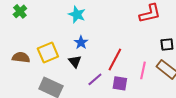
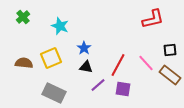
cyan star: (77, 14) -> (60, 26), moved
black triangle: (75, 61) -> (86, 67), moved, turned -40
pink line: (143, 70) -> (146, 63), moved, turned -54

